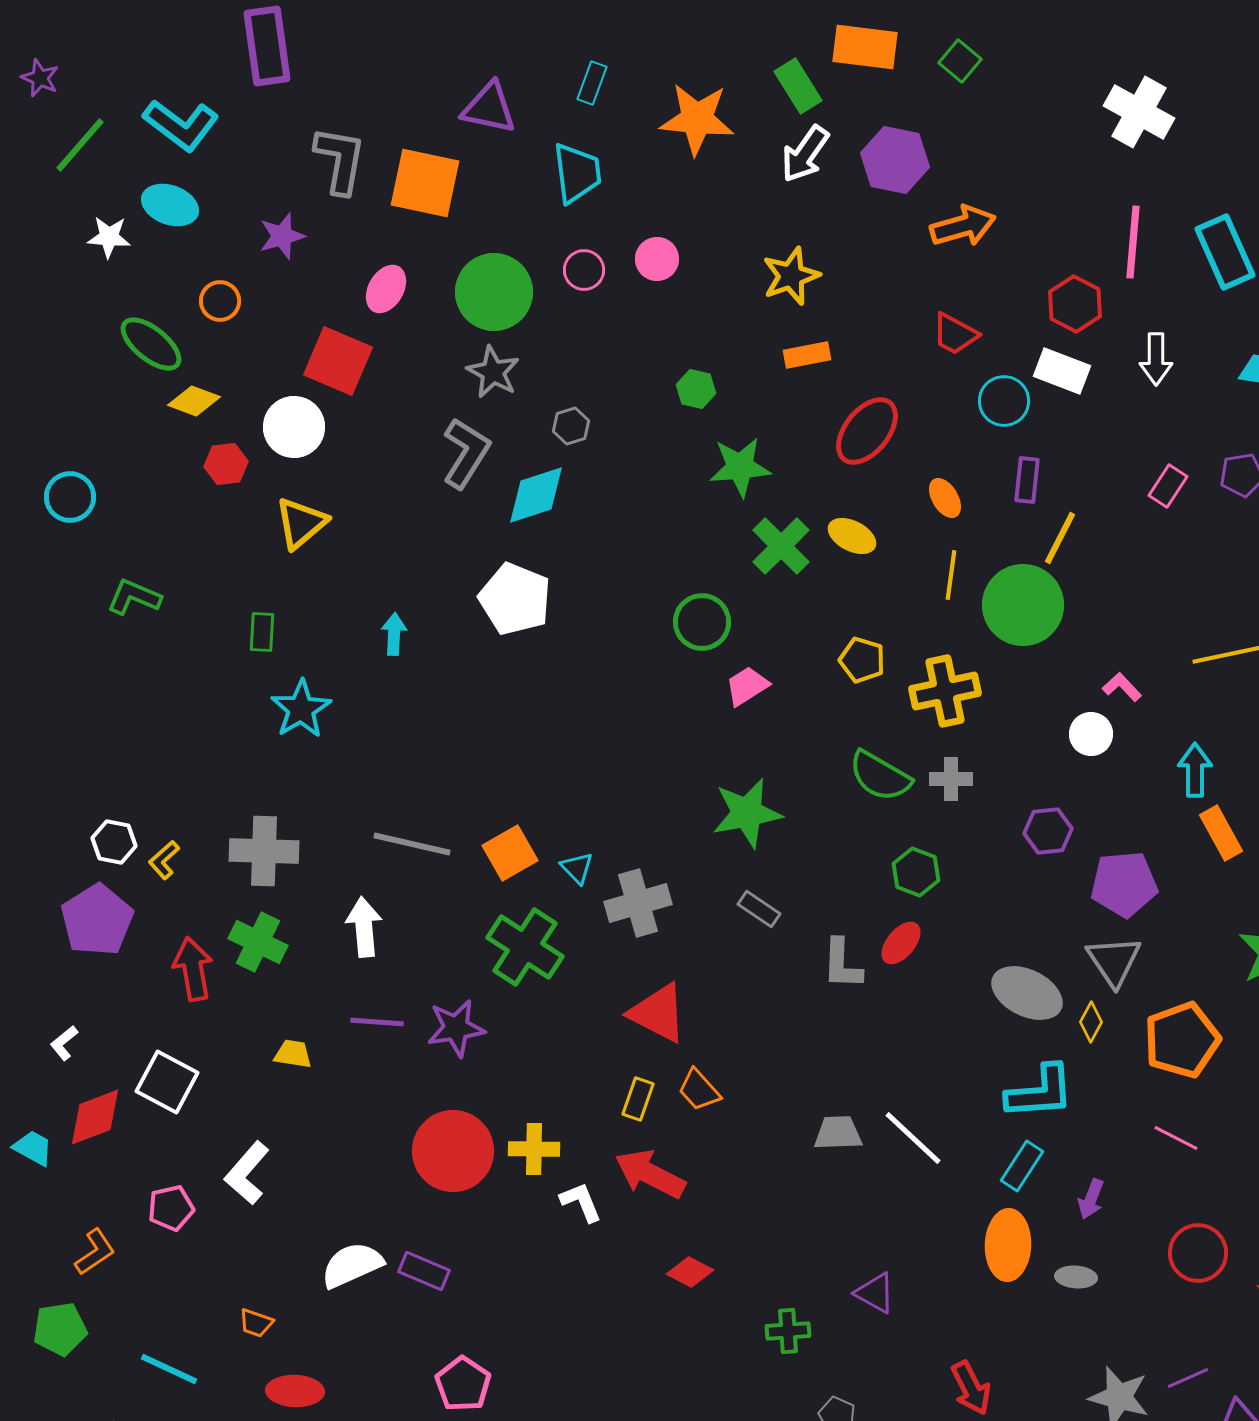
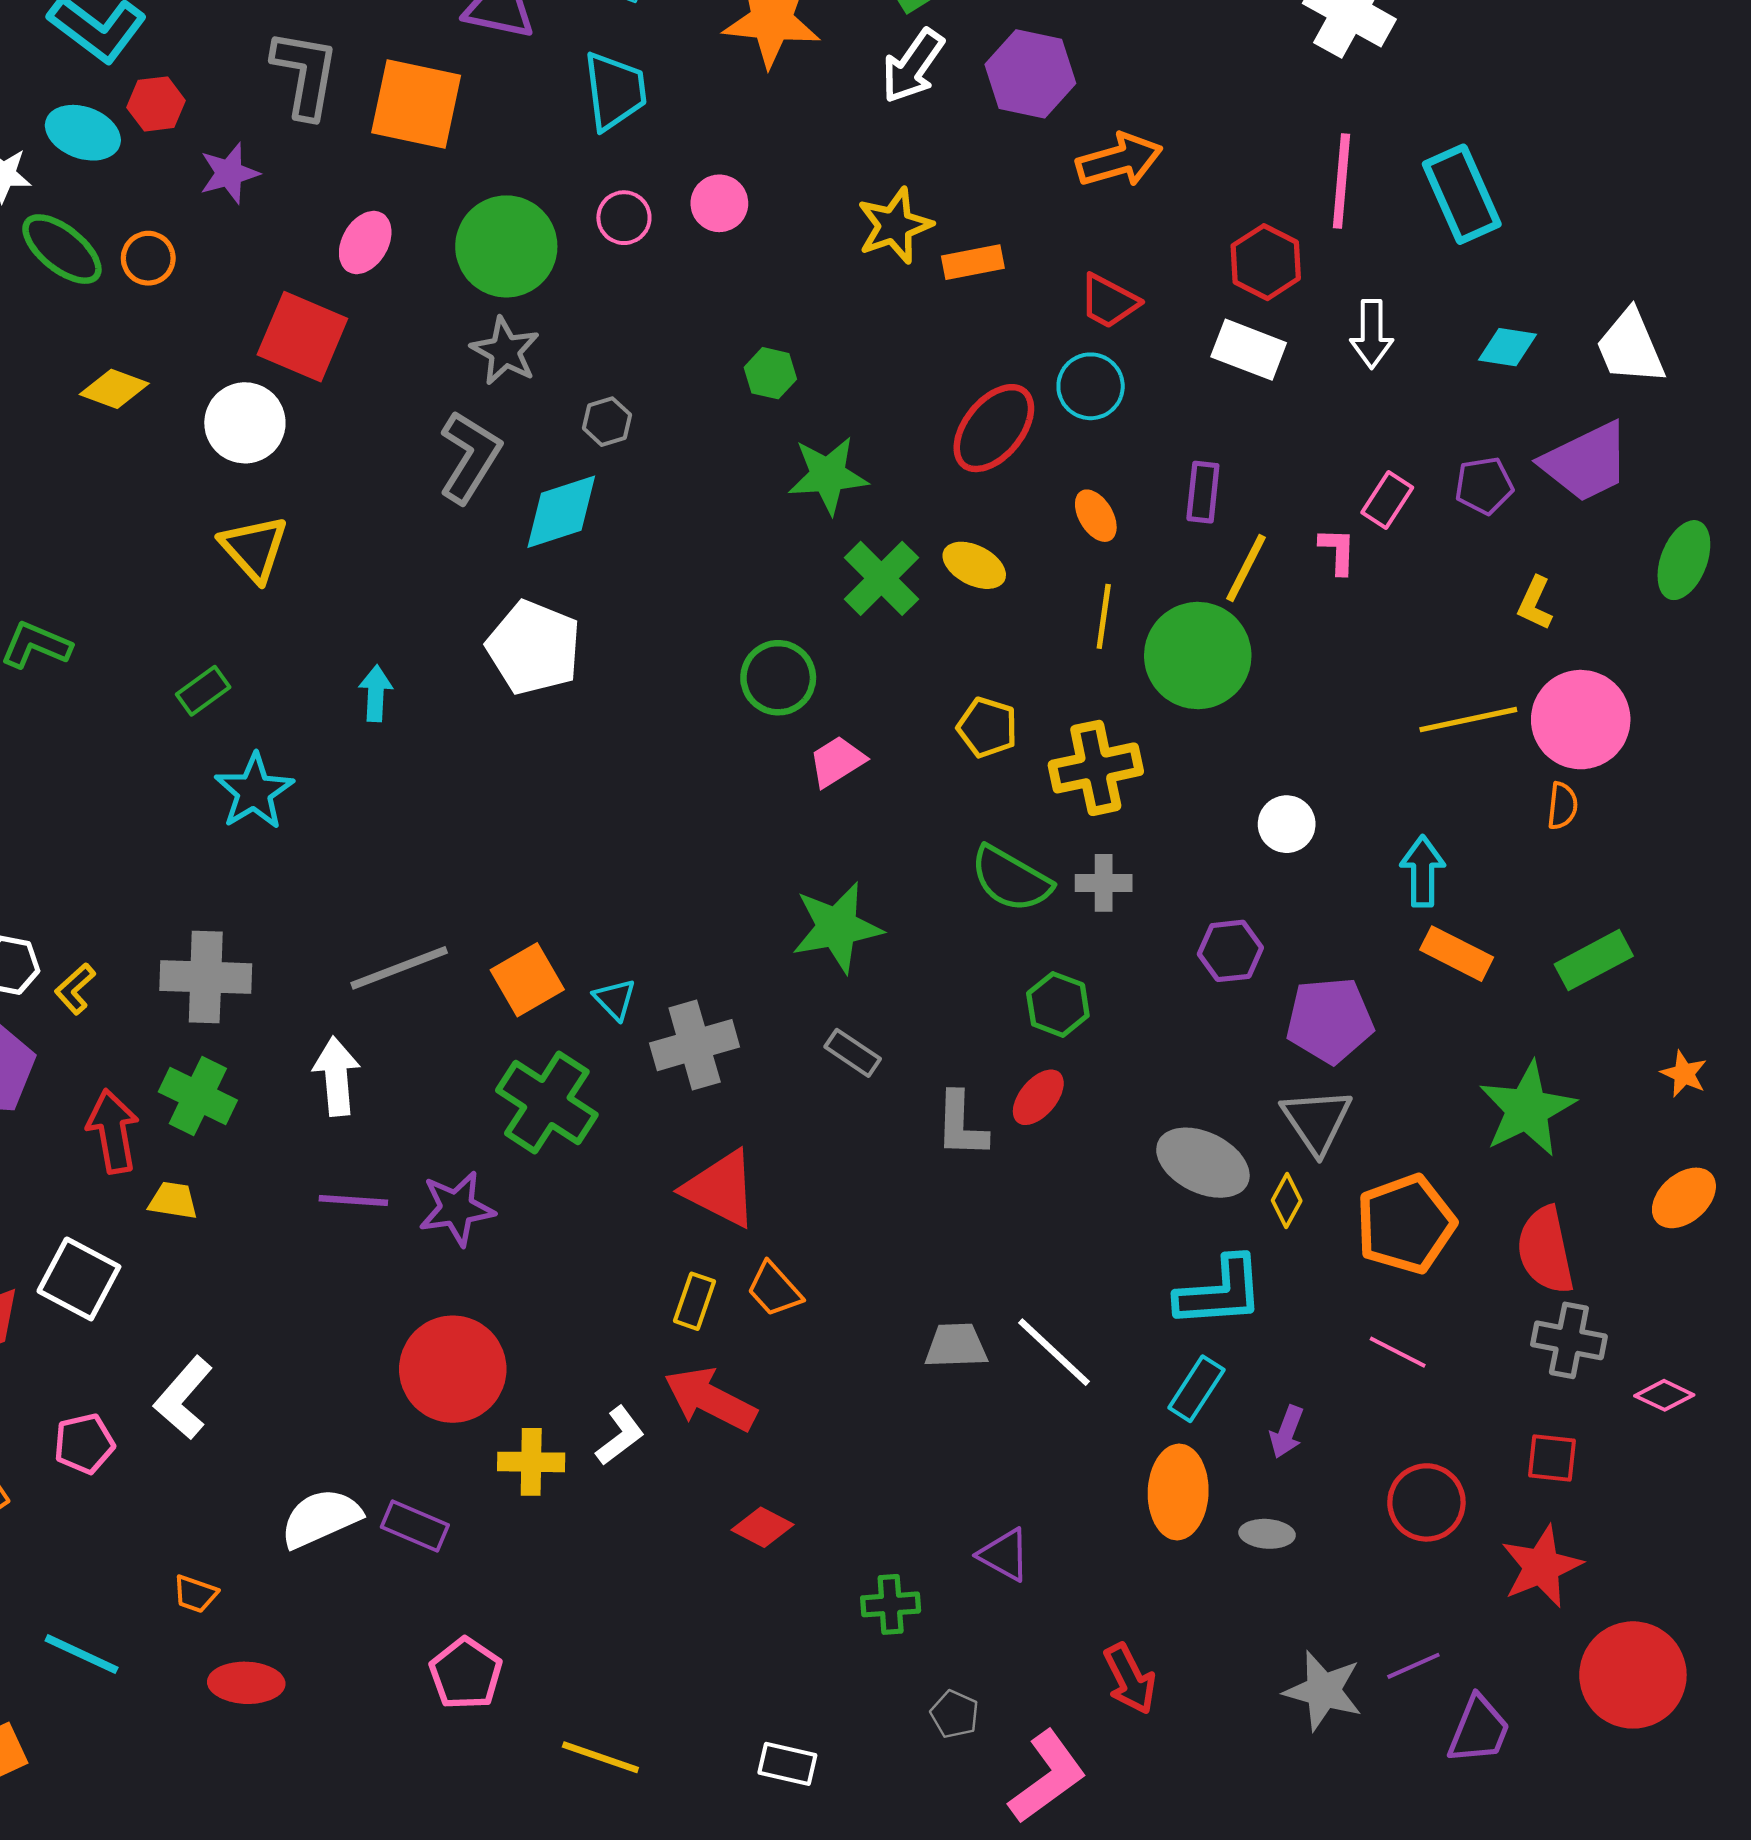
green ellipse: (151, 344) -> (62, 249), moved
orange rectangle: (807, 355) -> (973, 262), moved
cyan circle: (1004, 401) -> (1091, 386), moved
red hexagon: (226, 464) -> (156, 104), moved
yellow triangle: (301, 523) -> (254, 548), turned -32
green rectangle: (262, 632) -> (203, 691), turned 51
pink L-shape: (1122, 687) -> (1338, 551), moved, turned 45
orange rectangle: (1221, 833) -> (1457, 954), turned -34
gray line: (412, 844) -> (399, 968), turned -34
yellow trapezoid: (293, 1054) -> (173, 1201), moved
yellow cross: (534, 1149) -> (531, 1462), moved
white L-shape: (581, 1202) -> (620, 1436), turned 75

